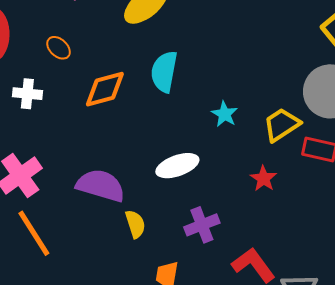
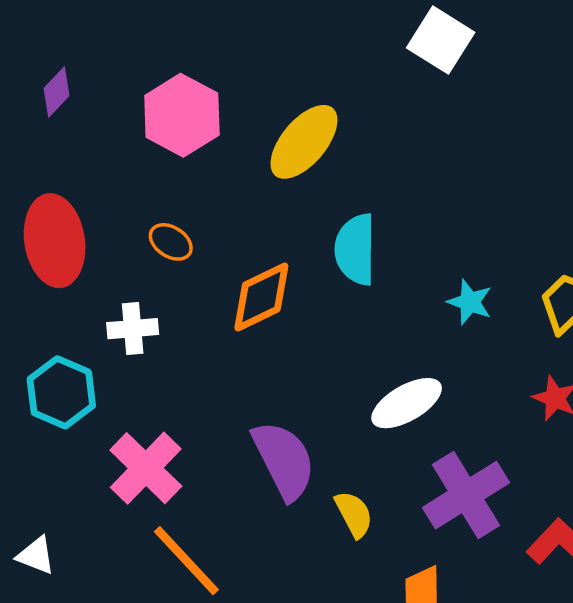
purple semicircle: (101, 186) -> (284, 460), turned 57
purple cross: (202, 225) -> (466, 495), size x1.4

